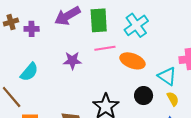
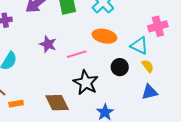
pink line: (105, 48) -> (77, 54), moved
purple star: (72, 61) -> (48, 44), turned 30

